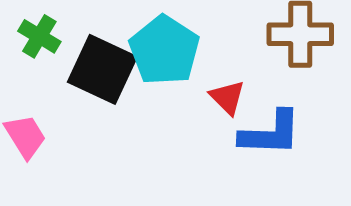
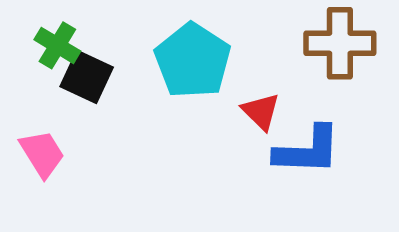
black square: (102, 69) -> (87, 77), moved, size x0.7

